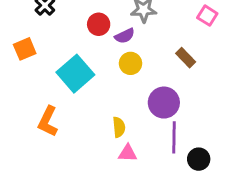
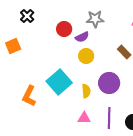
cyan square: (75, 74) -> (59, 82), moved
yellow semicircle: (119, 127) -> (86, 91), moved
purple line: (174, 137) -> (109, 118), moved

